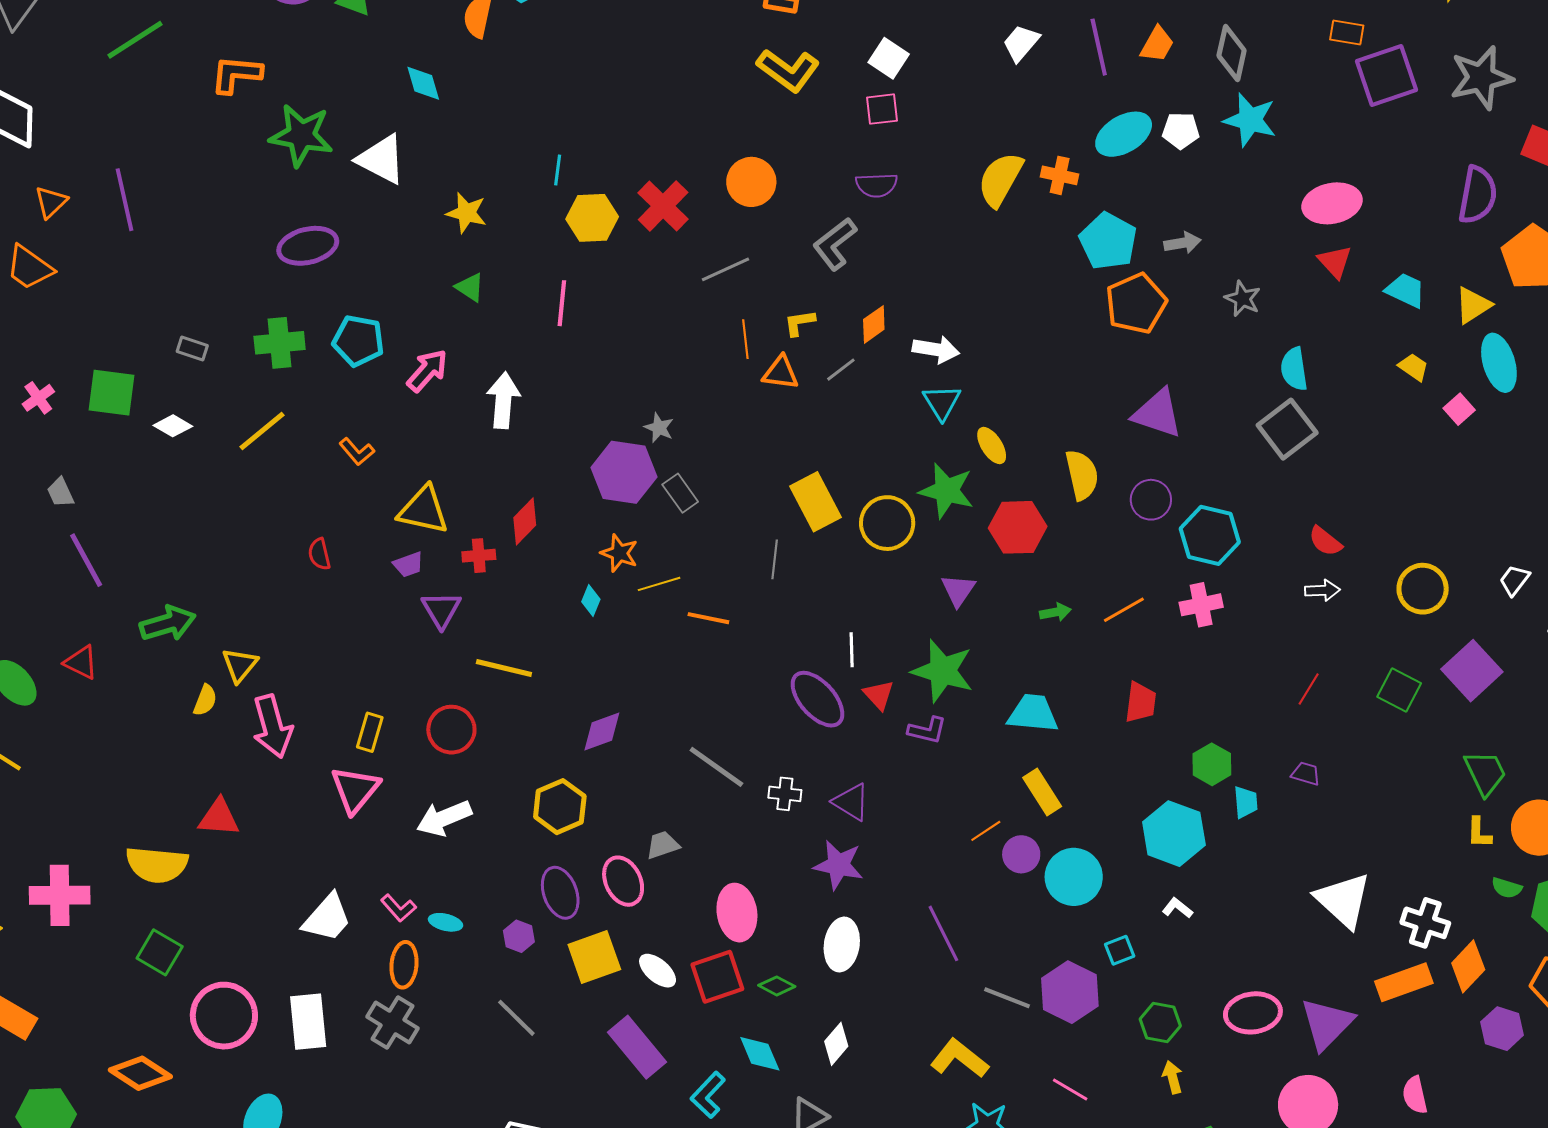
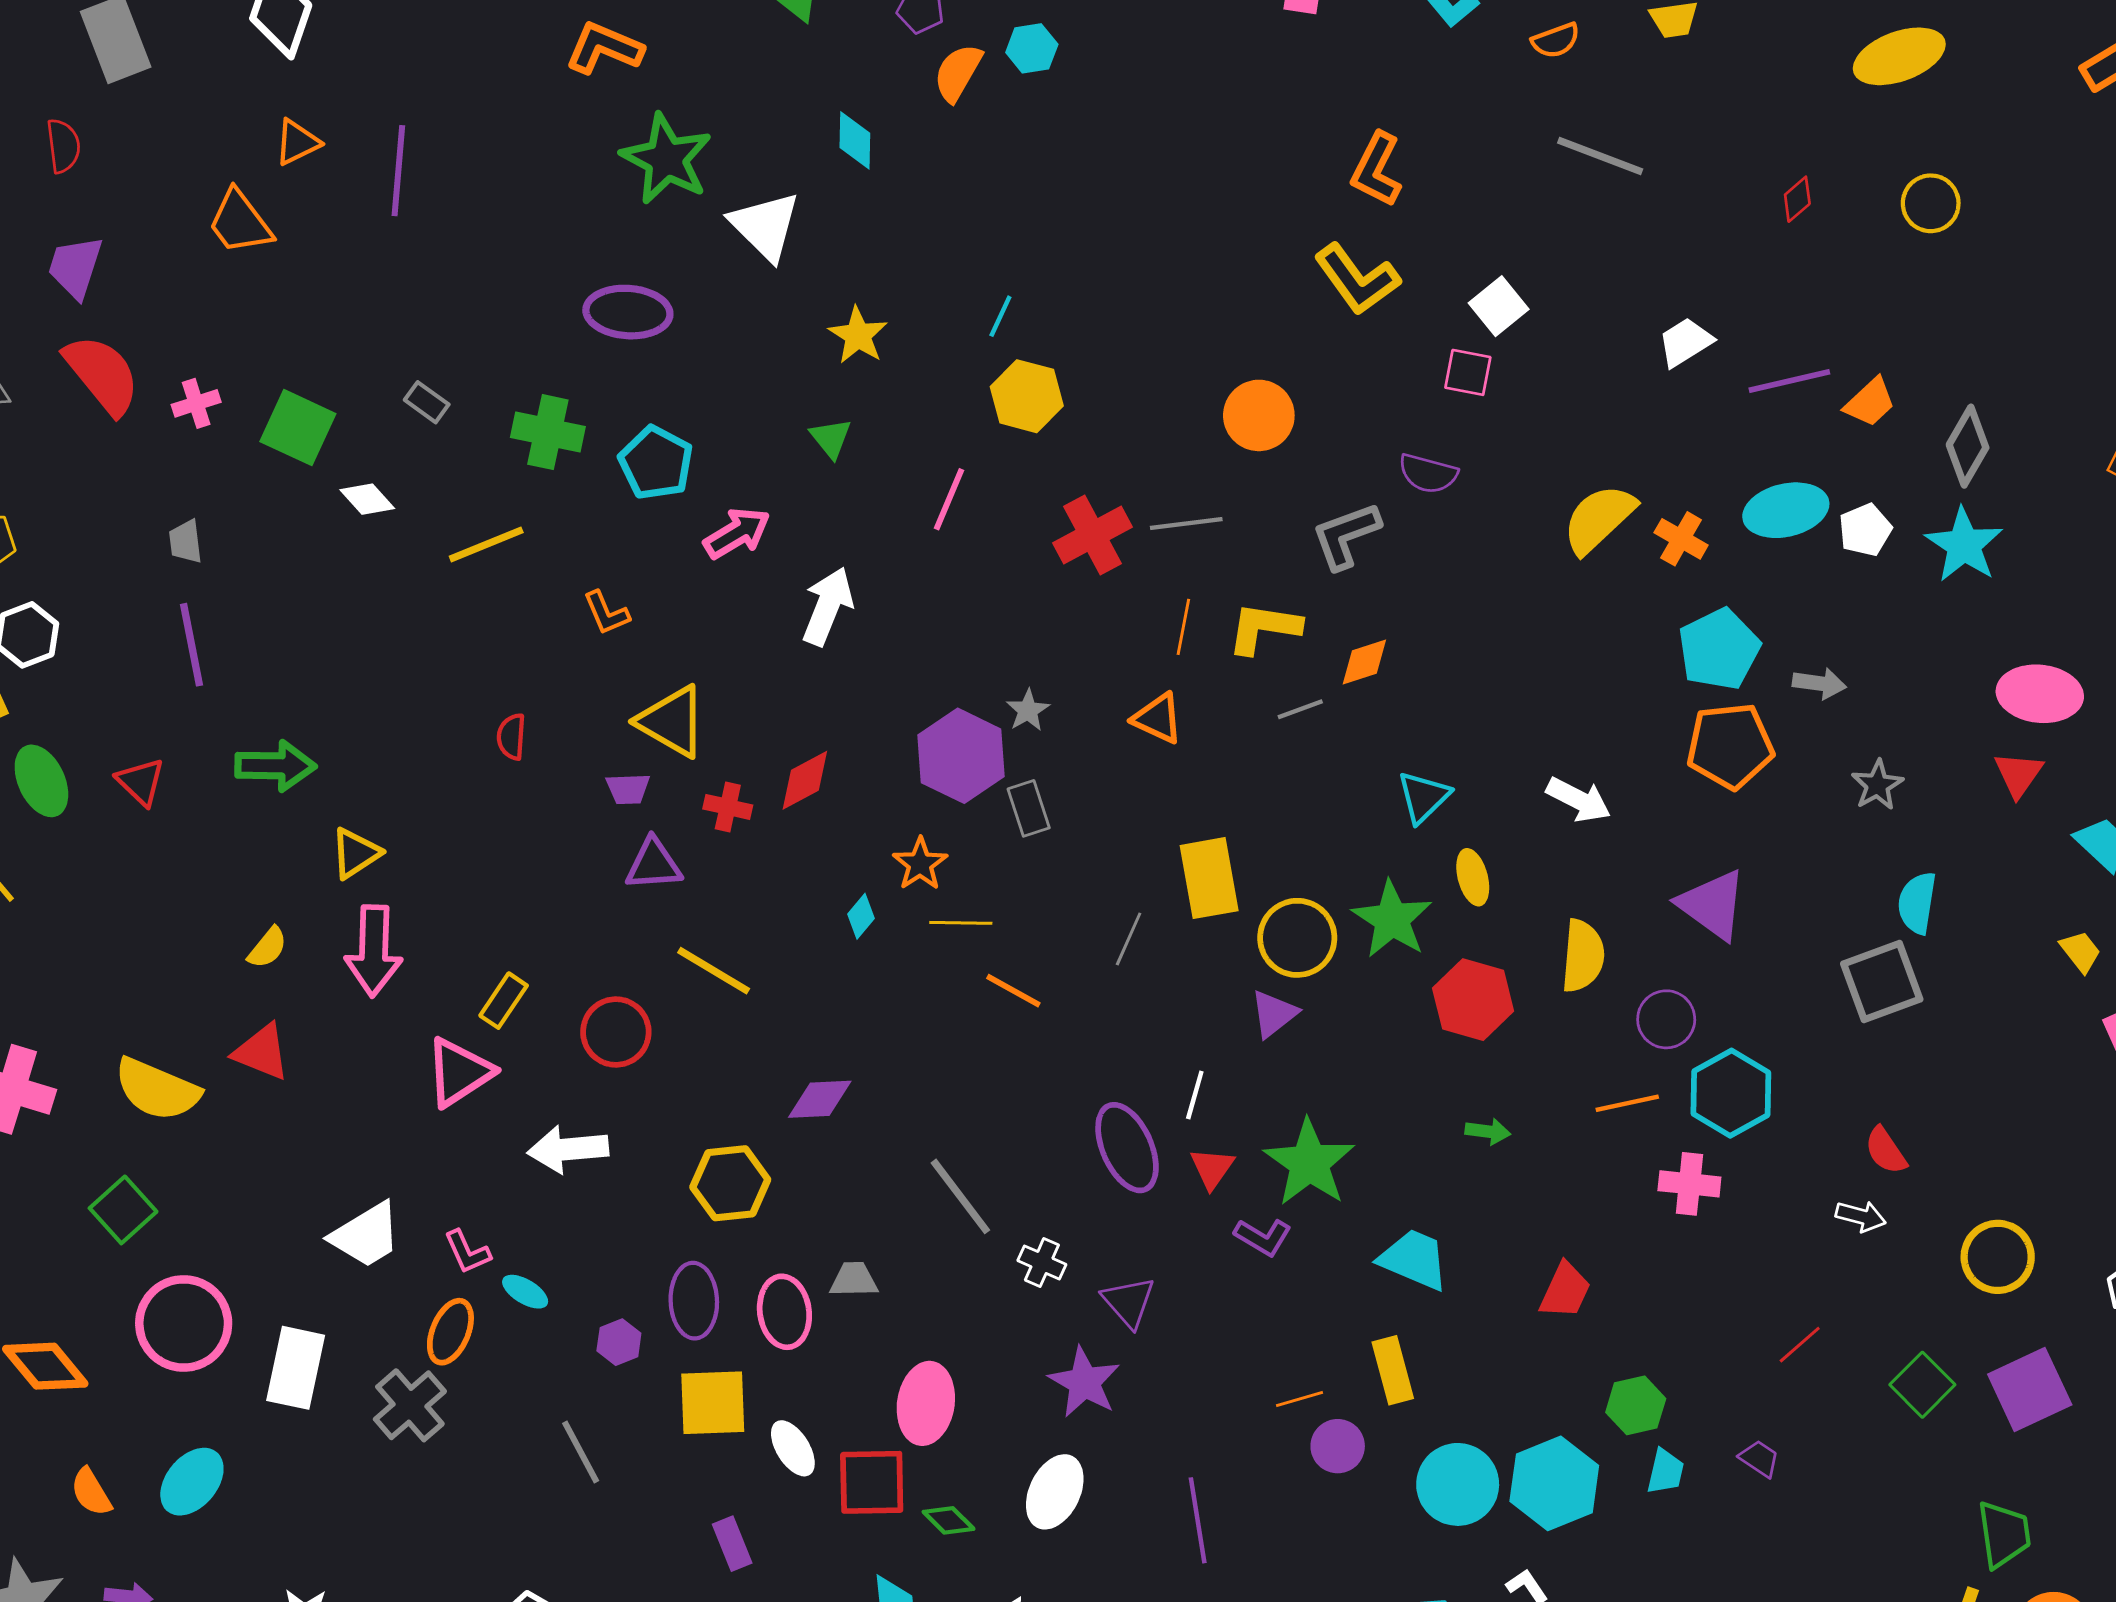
purple line: (1099, 47) -> (1789, 381), turned 72
white pentagon: (1181, 131) -> (1865, 530), turned 30
red cross: (663, 206) -> (1092, 535), moved
yellow L-shape: (799, 323) -> (1264, 628), size x1.6
white arrow: (936, 349) -> (1579, 800), moved
orange triangle: (781, 373) -> (1158, 718), moved
purple triangle: (958, 590) -> (1274, 1014), moved
purple triangle: (441, 610) -> (654, 864), turned 39
orange line: (1124, 610) -> (1627, 1103), moved
yellow semicircle: (205, 700) -> (267, 948), moved
cyan circle: (1074, 877) -> (1458, 1484), moved
purple rectangle: (637, 1047) -> (732, 1544), size x0.6

